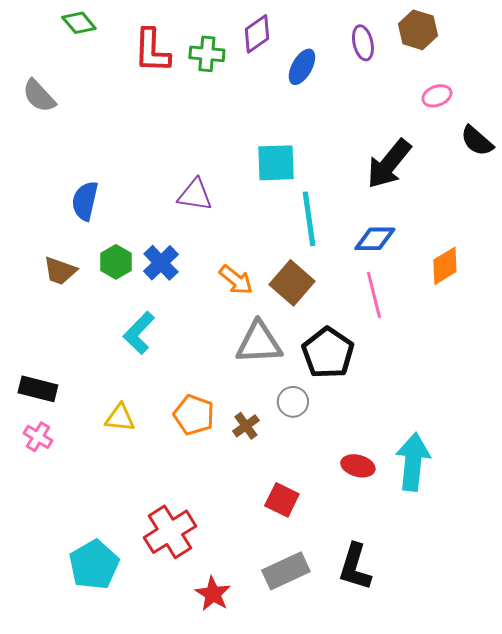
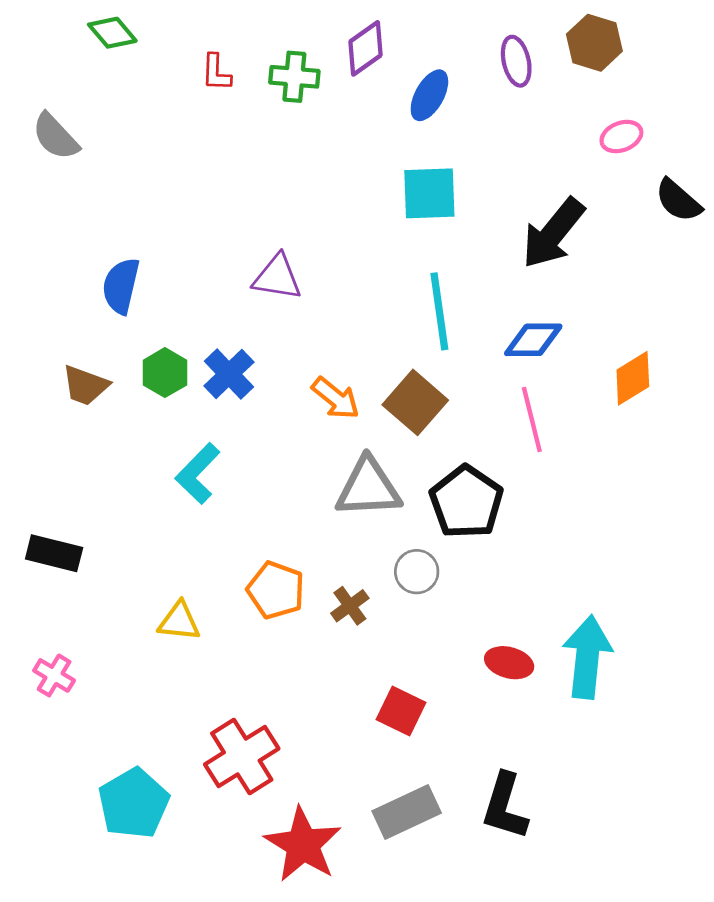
red L-shape: (152, 51) -> (216, 73), size x0.6
cyan square: (276, 163) -> (429, 193), moved
yellow triangle: (120, 418) -> (179, 621), moved
pink cross: (38, 437) -> (54, 675), moved
red star: (213, 594) -> (303, 845), size x1.5

